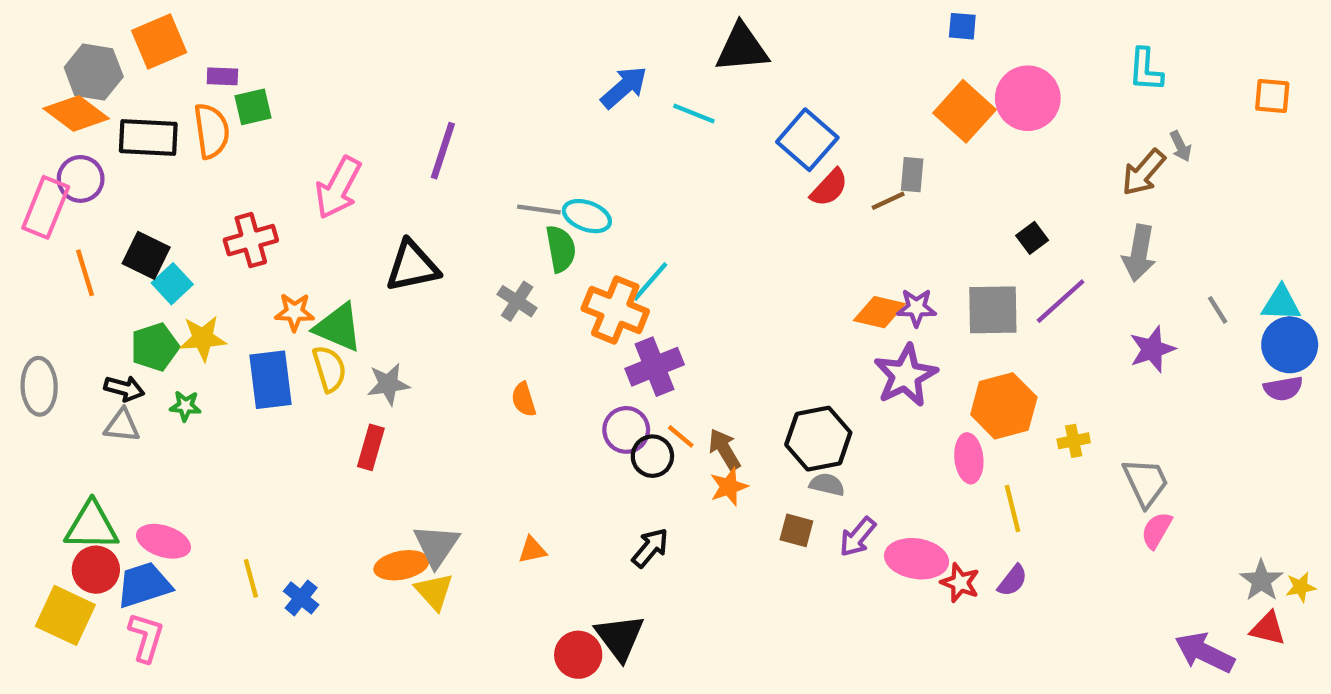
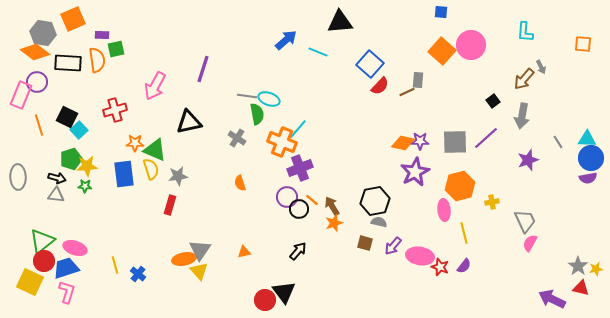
black square: (1032, 238) -> (493, 101), moved
yellow star: (203, 338) -> (87, 166), moved
green triangle: (92, 526) -> (42, 241), turned -40

